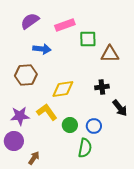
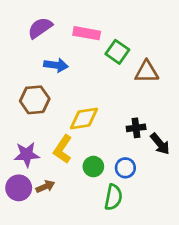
pink rectangle: (65, 25) -> (87, 33), turned 30
green square: (88, 39) -> (117, 52), turned 36
black cross: (102, 87) -> (136, 128), moved
yellow L-shape: (47, 112) -> (63, 149), turned -110
brown arrow: (34, 158) -> (45, 187), moved, turned 32

